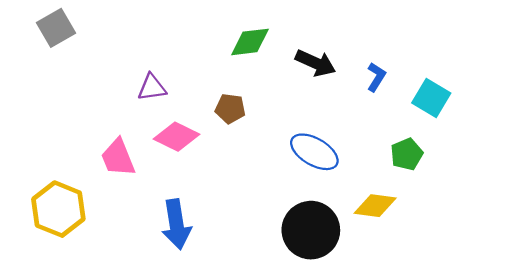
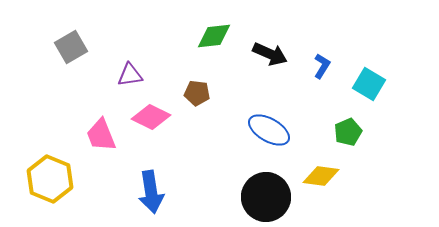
gray square: (56, 28) -> (71, 47), moved

